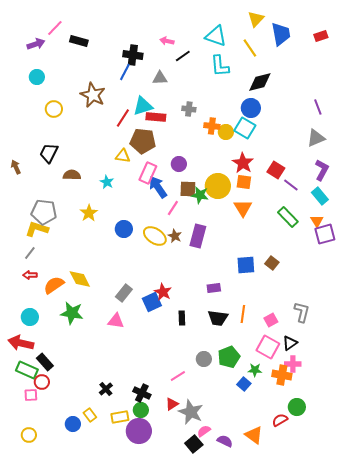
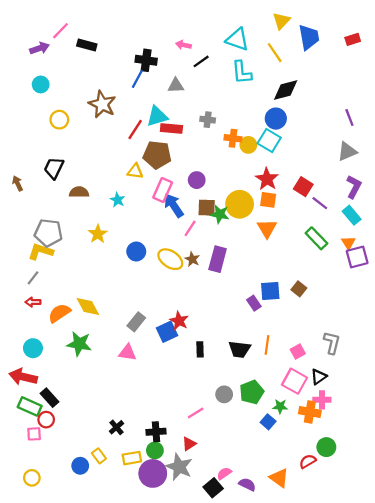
purple rectangle: (214, 288) -> (254, 303), moved, turned 64
black cross: (142, 393) -> (156, 432), turned -30
gray star: (191, 412) -> (179, 467), moved

